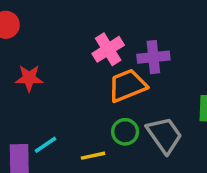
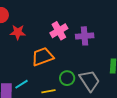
red star: (29, 78) -> (18, 32), moved
orange trapezoid: (127, 85) -> (43, 57), moved

